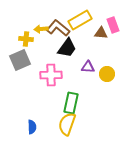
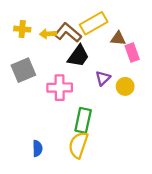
pink rectangle: (113, 25) -> (132, 52), moved
yellow cross: (26, 39) -> (22, 29), moved
purple triangle: (88, 67) -> (103, 78), turned -48

